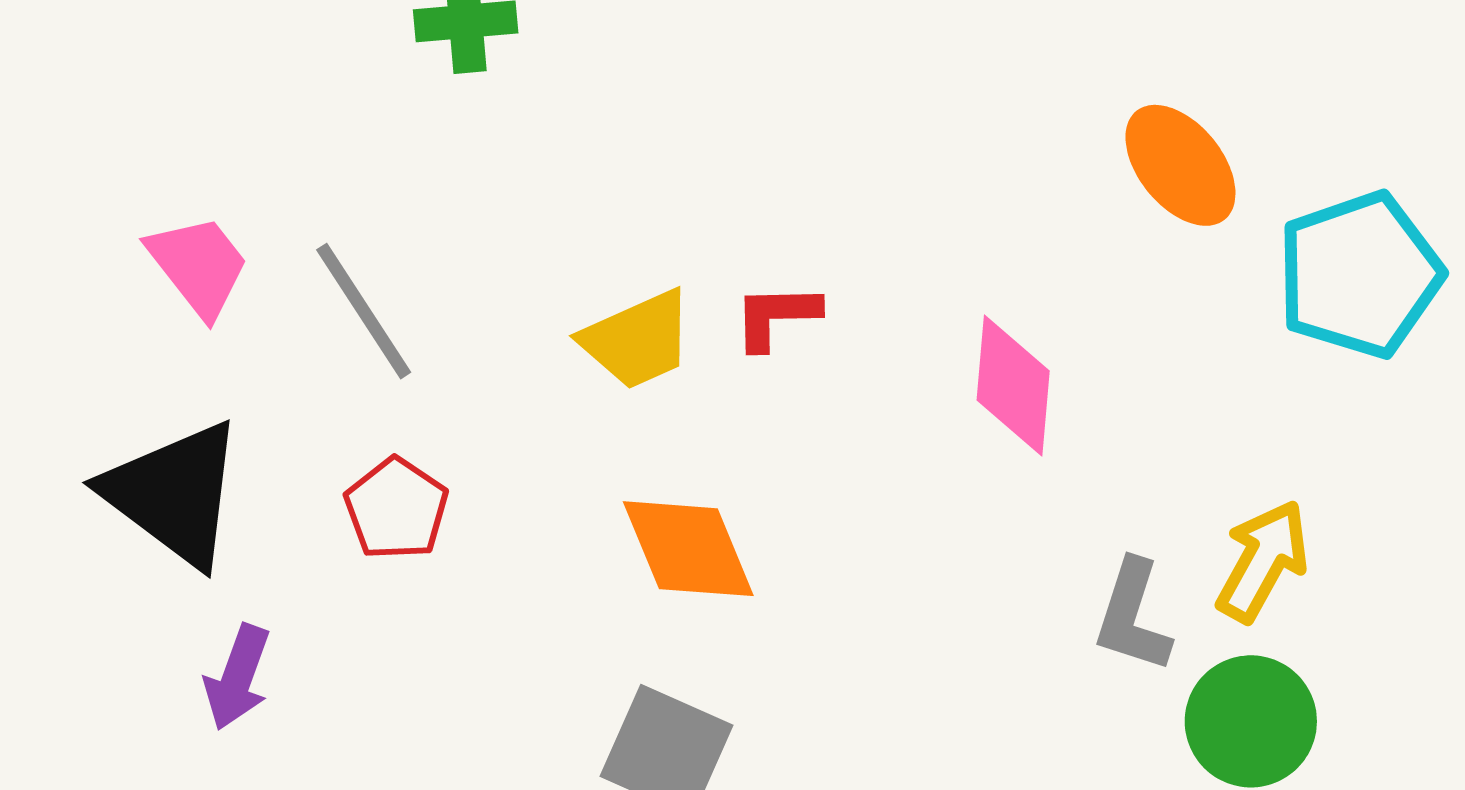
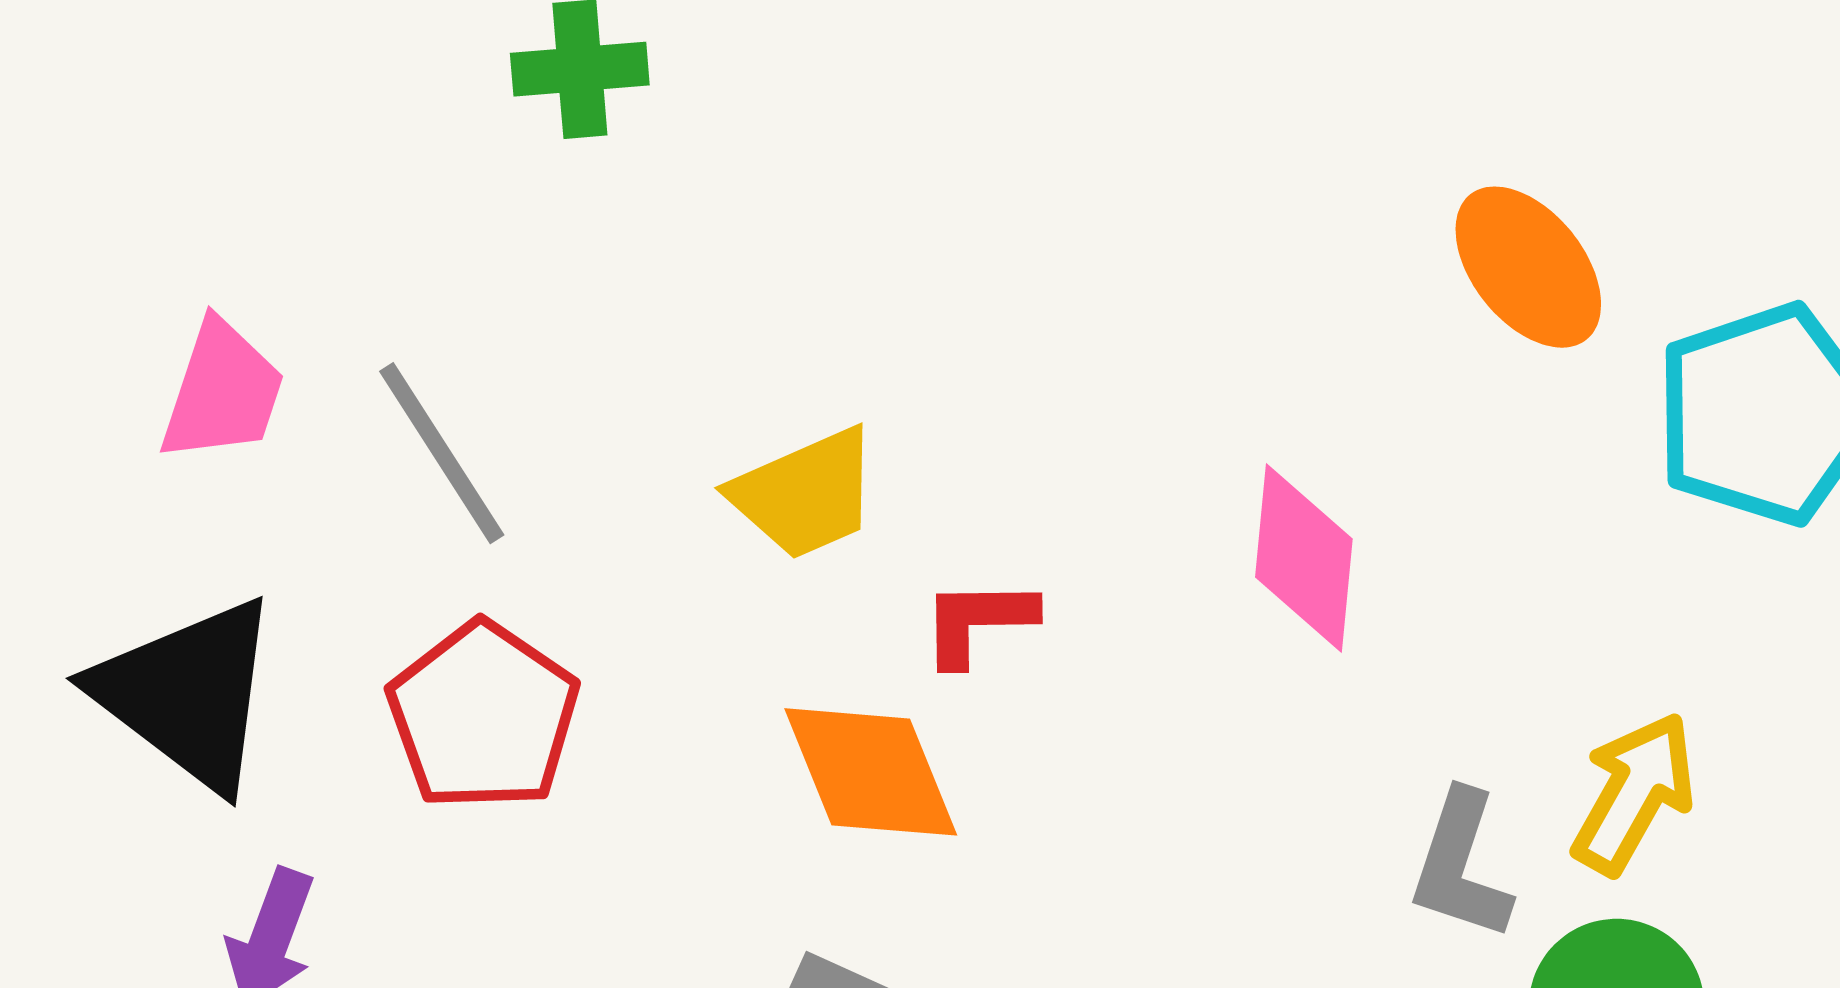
pink trapezoid: (198, 266) -> (222, 391), turned 56
red L-shape: (776, 316) -> (978, 621), moved
red pentagon: (396, 509) -> (483, 716), size x1.4

